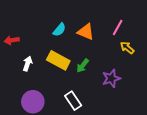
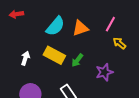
cyan semicircle: (59, 30) -> (55, 26), size x1.5
orange triangle: (86, 32) -> (80, 28), turned -42
red arrow: (12, 40) -> (16, 14), moved

